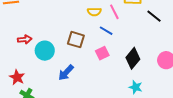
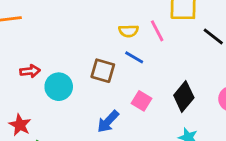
blue line: (106, 31) -> (134, 57), moved
pink square: (102, 53) -> (141, 101), moved, turned -32
blue arrow: (66, 73) -> (108, 122), moved

